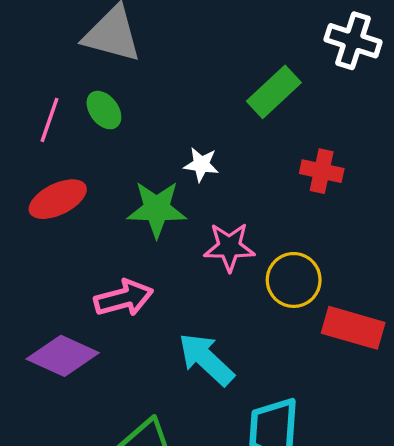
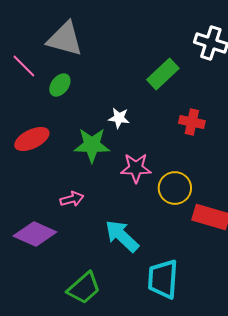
green ellipse: (104, 110) -> (60, 85), turned 75
pink line: (49, 120) -> (24, 66), moved, turned -64
pink arrow: (124, 298) -> (72, 199), size x0.7

